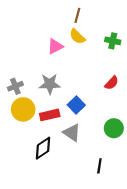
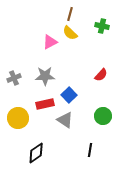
green cross: (113, 41) -> (102, 26), moved
yellow circle: (23, 109) -> (18, 118), moved
black diamond: (43, 148) -> (36, 153), moved

